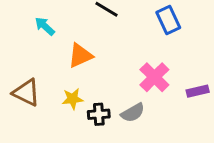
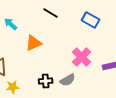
blue rectangle: (168, 20) -> (91, 20), turned -36
yellow star: (73, 99) -> (13, 87), moved

